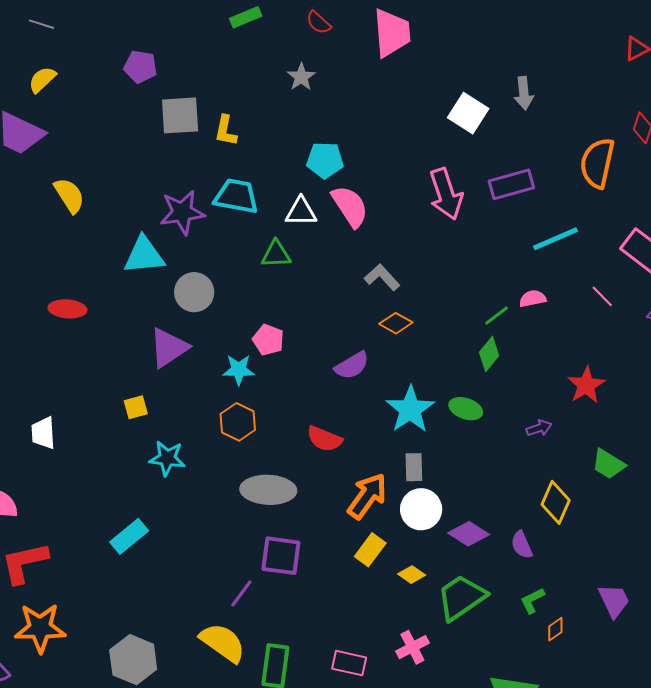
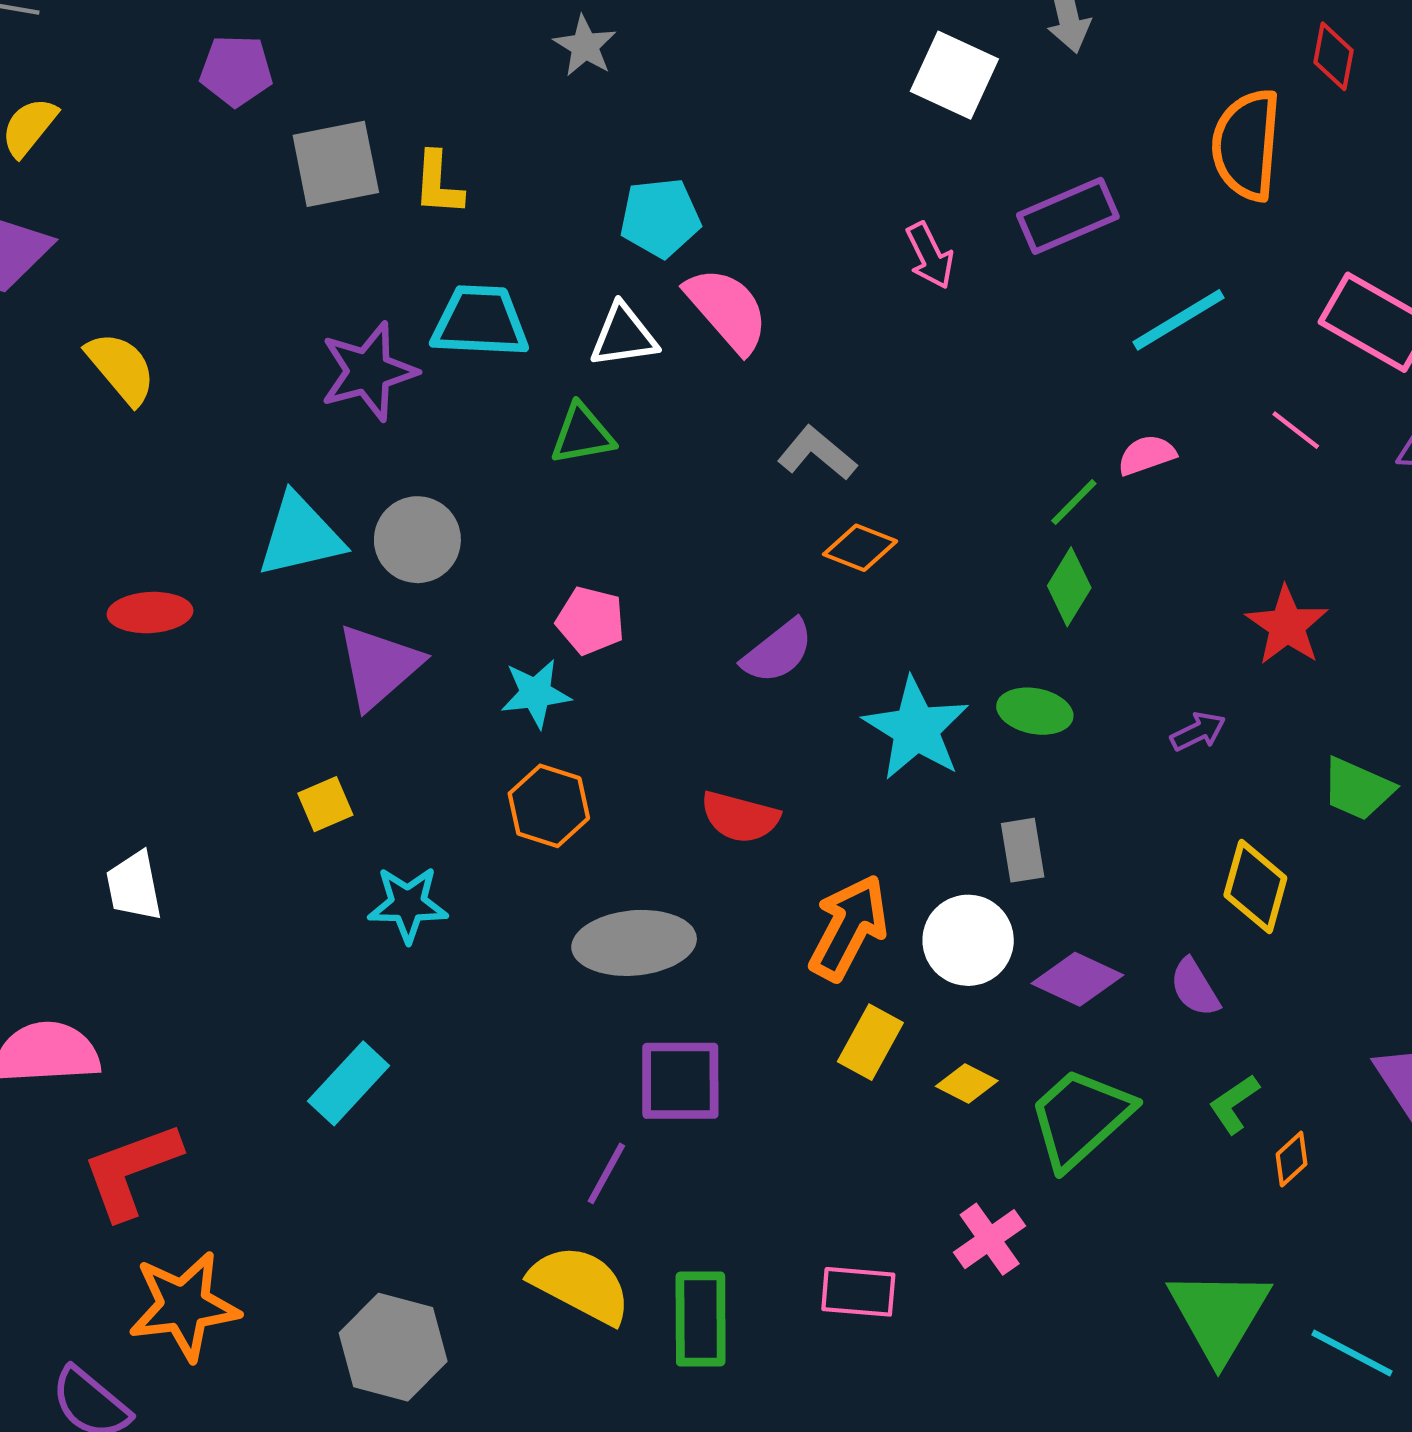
pink arrow: (446, 194) -> (930, 256), size x0.6
cyan triangle: (144, 255) -> (300, 536), moved
gray rectangle: (414, 467) -> (1023, 850), moved

